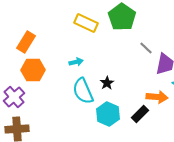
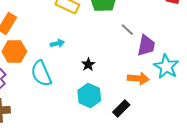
cyan semicircle: (83, 91) -> (41, 74), moved
black rectangle: (140, 114) -> (121, 109), moved

